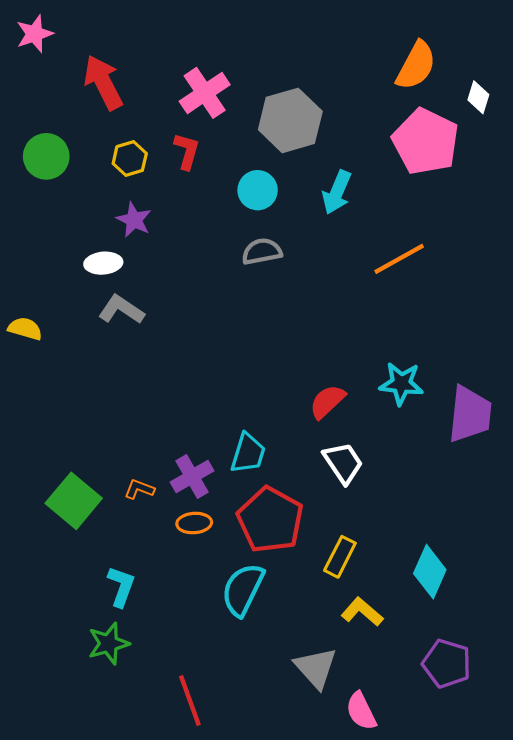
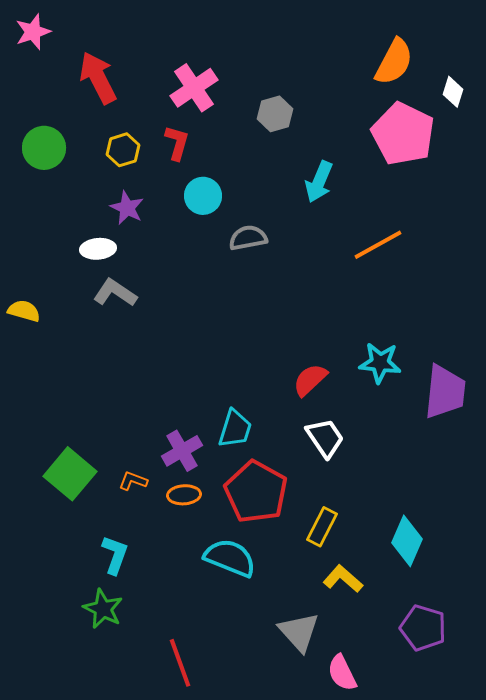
gray hexagon: (290, 120) -> (275, 114), size x0.6
cyan circle: (258, 190) -> (203, 196), moved
orange L-shape: (139, 489) -> (133, 481), moved
cyan semicircle: (243, 590) -> (230, 558), turned 86
green star: (109, 643) -> (103, 609), turned -30

